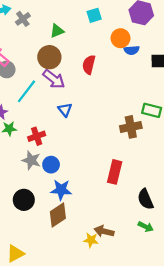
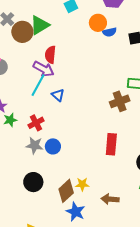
green triangle: (57, 31) -> (40, 25), size x1.5
brown circle: (49, 57) -> (22, 32), moved
red semicircle: (89, 65) -> (50, 55), moved
cyan line: (27, 91) -> (38, 85), moved
blue star: (61, 190) -> (76, 212), moved, turned 30
yellow star: (91, 240) -> (82, 184), moved

